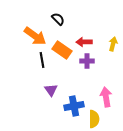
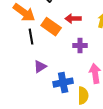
purple cross: (87, 61) -> (80, 46), moved
purple triangle: (51, 90) -> (40, 67), turned 32

